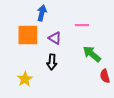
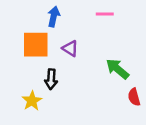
pink line: (82, 25) -> (105, 14), moved
black arrow: (52, 62) -> (51, 79), moved

